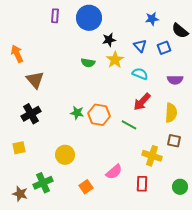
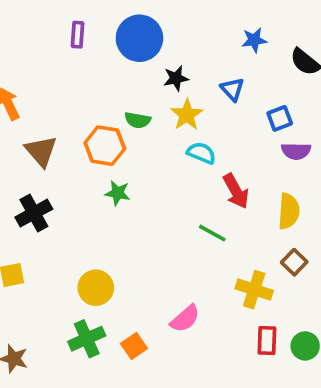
blue square: (164, 48) -> (280, 118), moved
cyan semicircle: (140, 74) -> (201, 153), moved
red arrow: (142, 102) -> (236, 191), turned -72
green star: (77, 113) -> (118, 193), moved
orange hexagon: (99, 115) -> (105, 146), moved
brown square: (174, 141) -> (294, 262), turned 32
green cross: (43, 183) -> (87, 339), moved
red rectangle: (142, 184) -> (267, 341), moved

